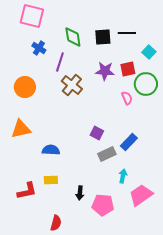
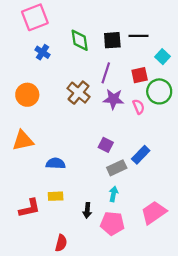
pink square: (32, 16) -> (35, 17), turned -35
purple line: (60, 62) -> (106, 73), moved
purple star: (105, 71) -> (113, 99), moved
cyan arrow: (123, 176) -> (113, 194), moved

